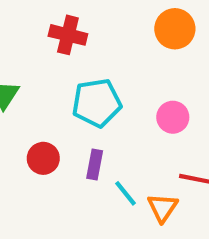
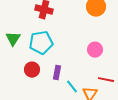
cyan pentagon: (97, 103) -> (41, 43), moved

